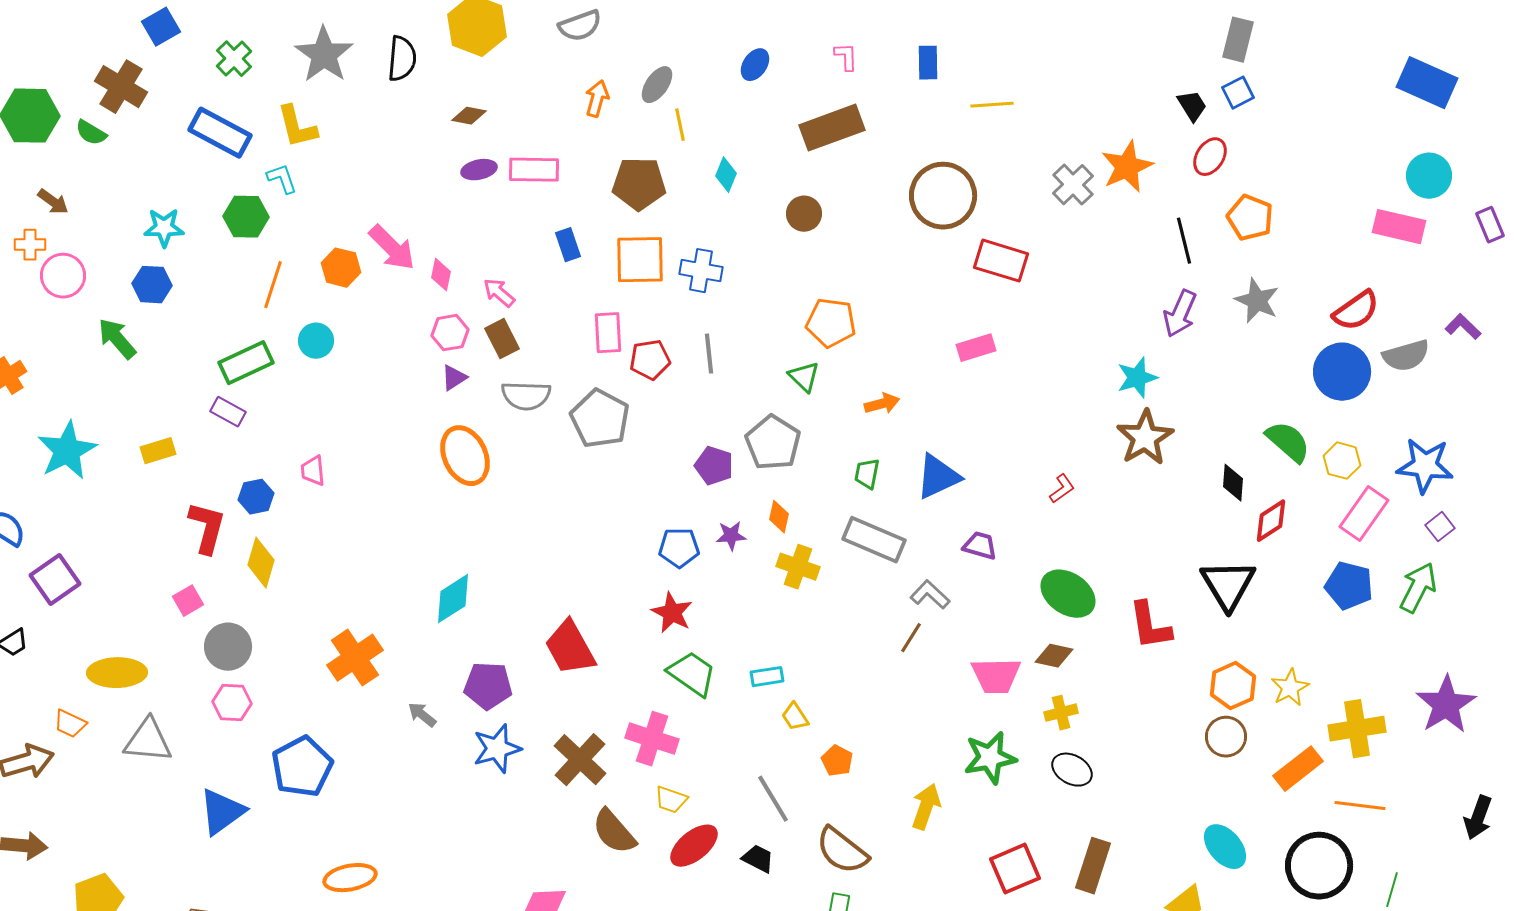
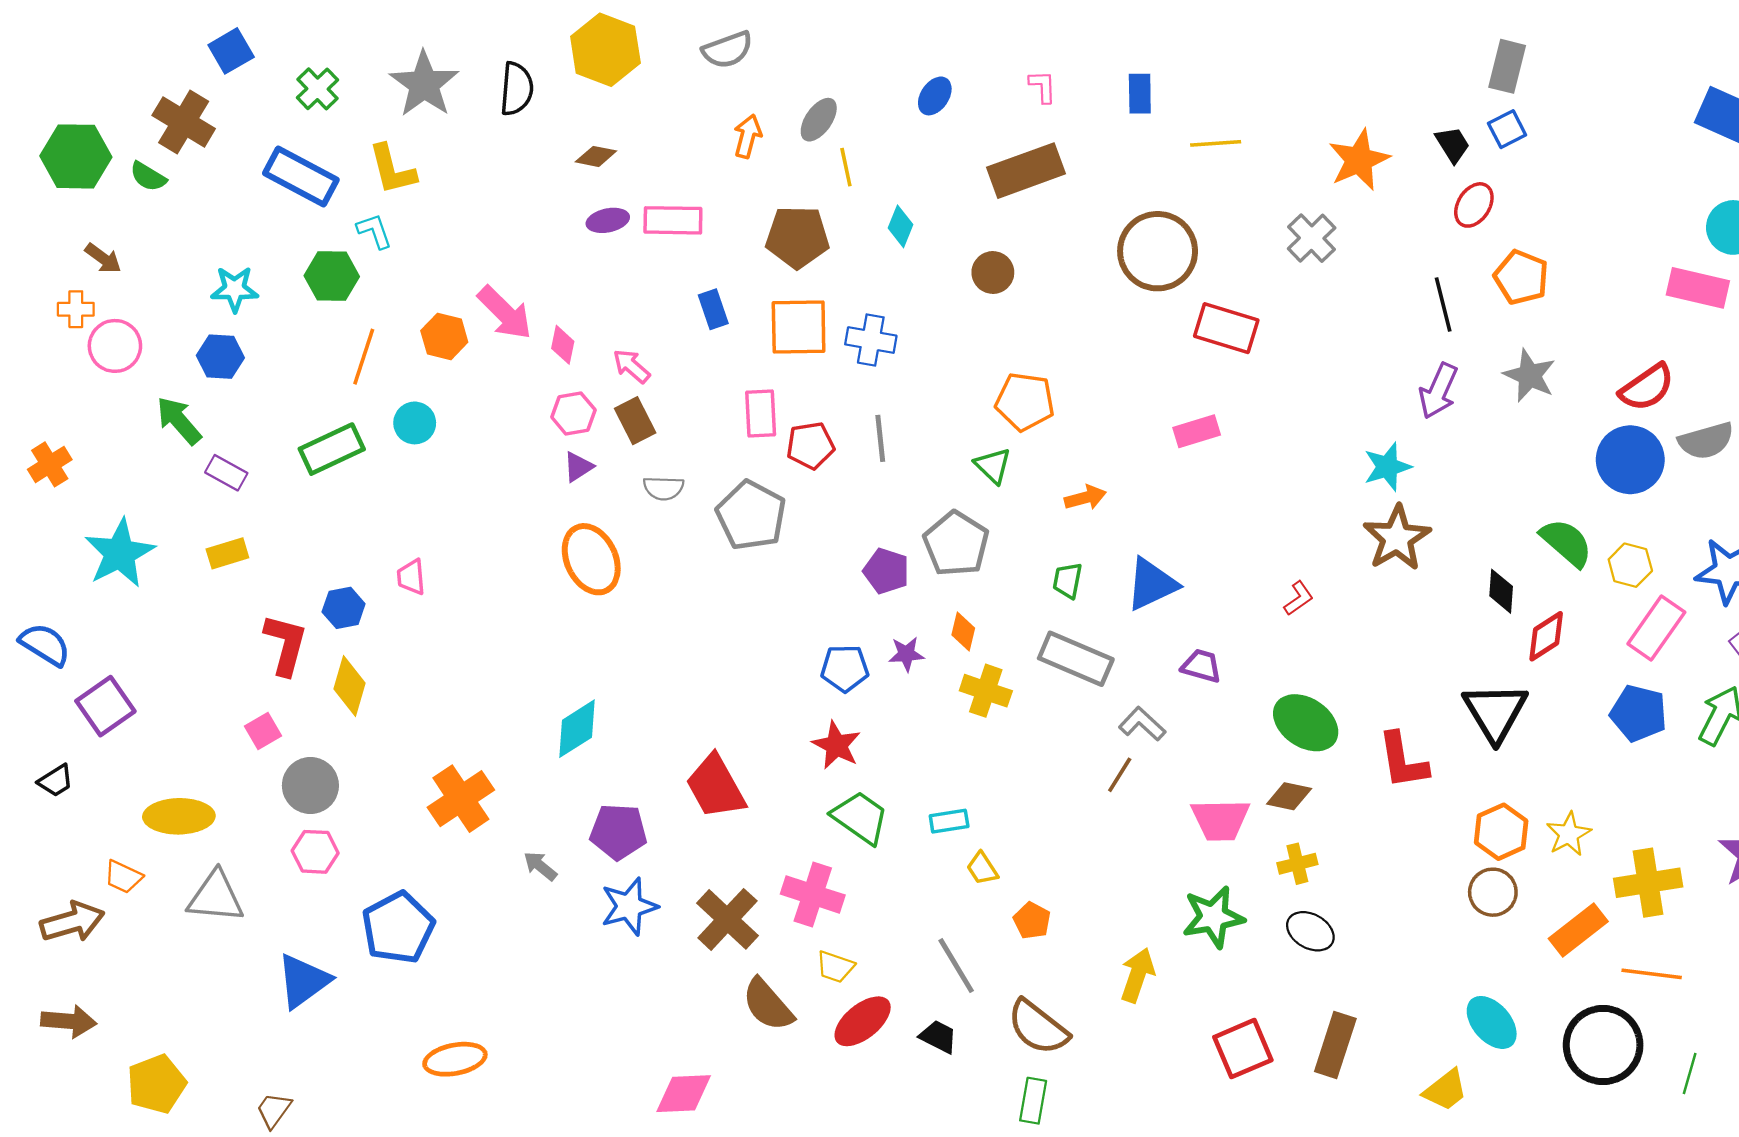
orange star: (1127, 167) -> (1359, 160), moved
gray semicircle: (526, 396) -> (663, 488), size x0.7
purple rectangle: (228, 412) -> (226, 473), moved

